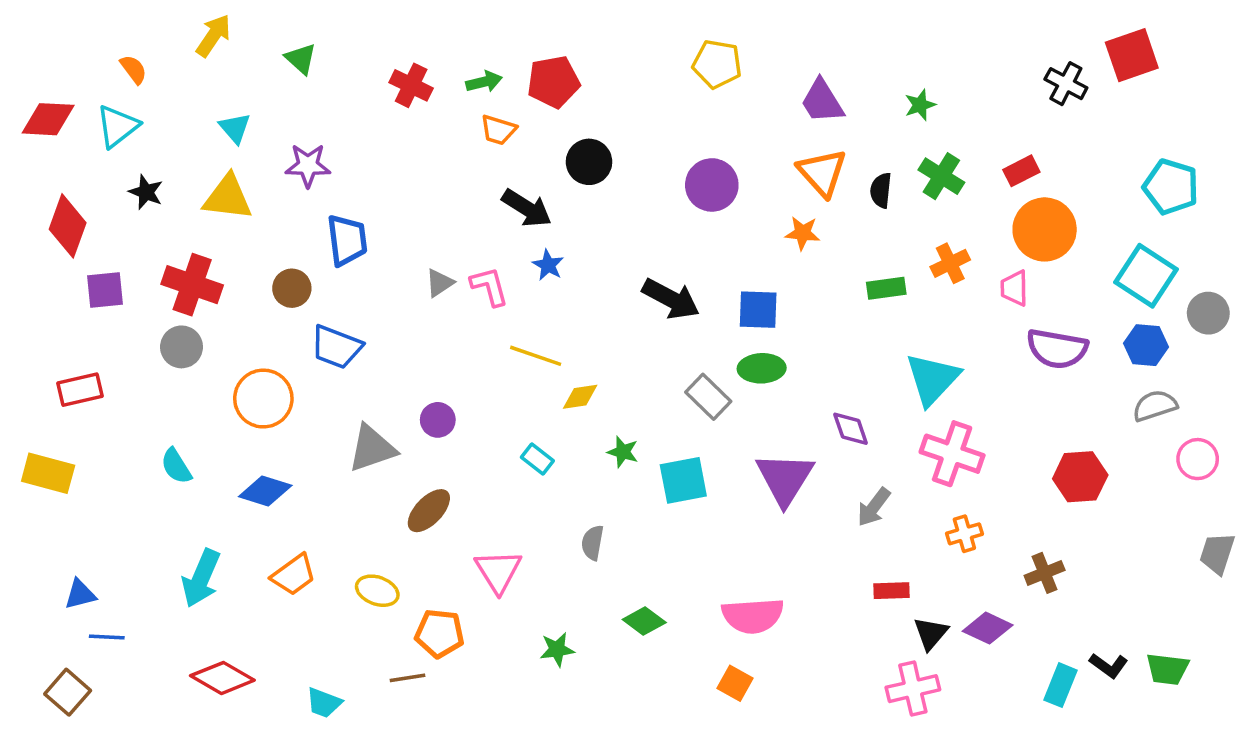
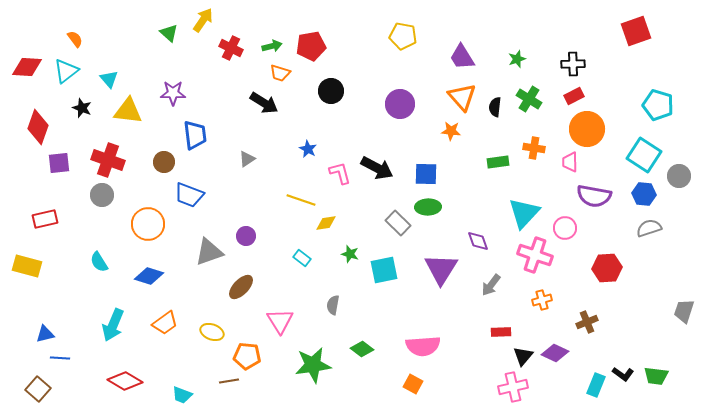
yellow arrow: (214, 36) -> (203, 20), moved
black cross: (1066, 84) -> (573, 64), moved, turned -30
cyan triangle: (235, 128) -> (109, 79), moved
black arrow: (527, 208) -> (264, 103), moved
orange cross: (950, 263) -> (534, 148), turned 35
pink L-shape: (489, 286) -> (340, 173), moved
pink circle: (1198, 459) -> (565, 228), moved
green star: (557, 649) -> (313, 365), size x1.8

